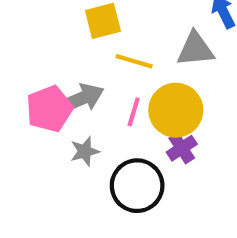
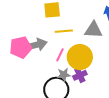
yellow line: (134, 61) -> (64, 31), turned -30
gray star: (85, 151) -> (64, 75), moved

